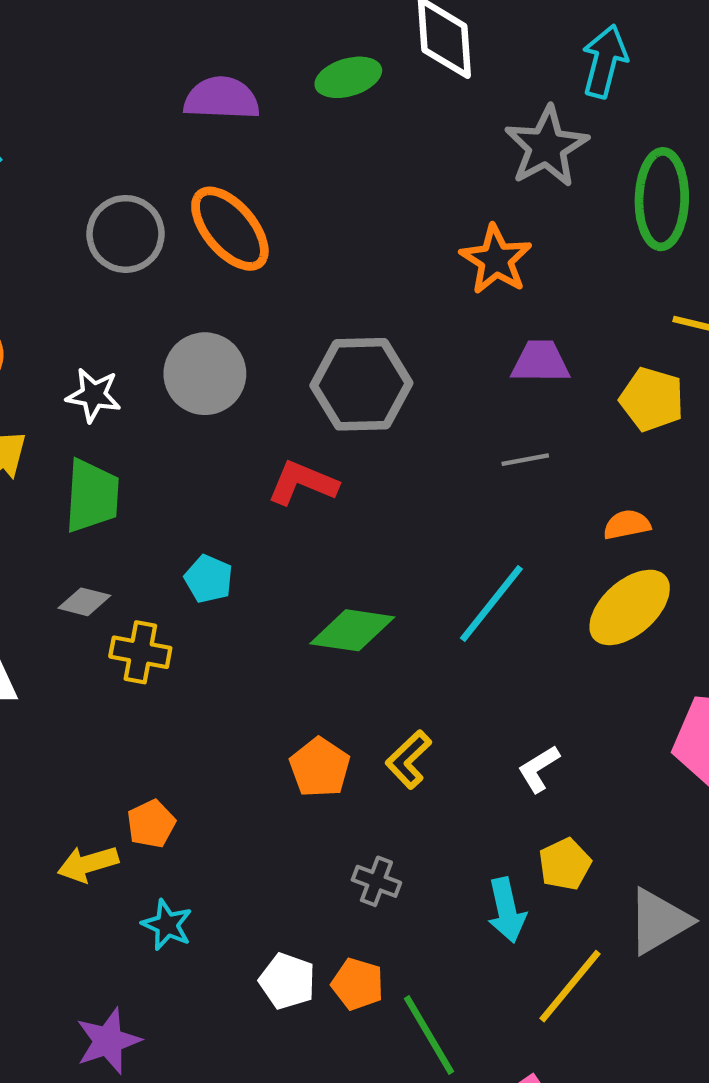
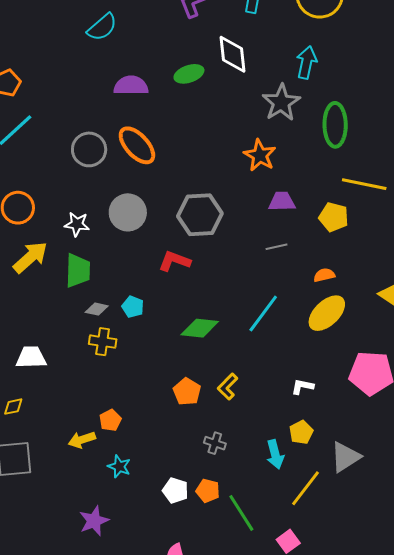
gray diamond: (84, 602) -> (97, 309), moved
white L-shape: (539, 769) -> (302, 387), moved, turned 45

